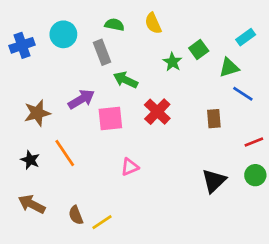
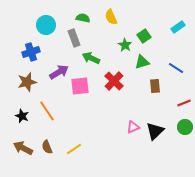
blue cross: (22, 45) -> (31, 52), moved
green triangle: (229, 67) -> (142, 62), moved
pink triangle: (130, 167) -> (133, 127), moved
brown semicircle: (76, 215) -> (47, 147), moved
yellow line: (102, 222) -> (74, 149), moved

